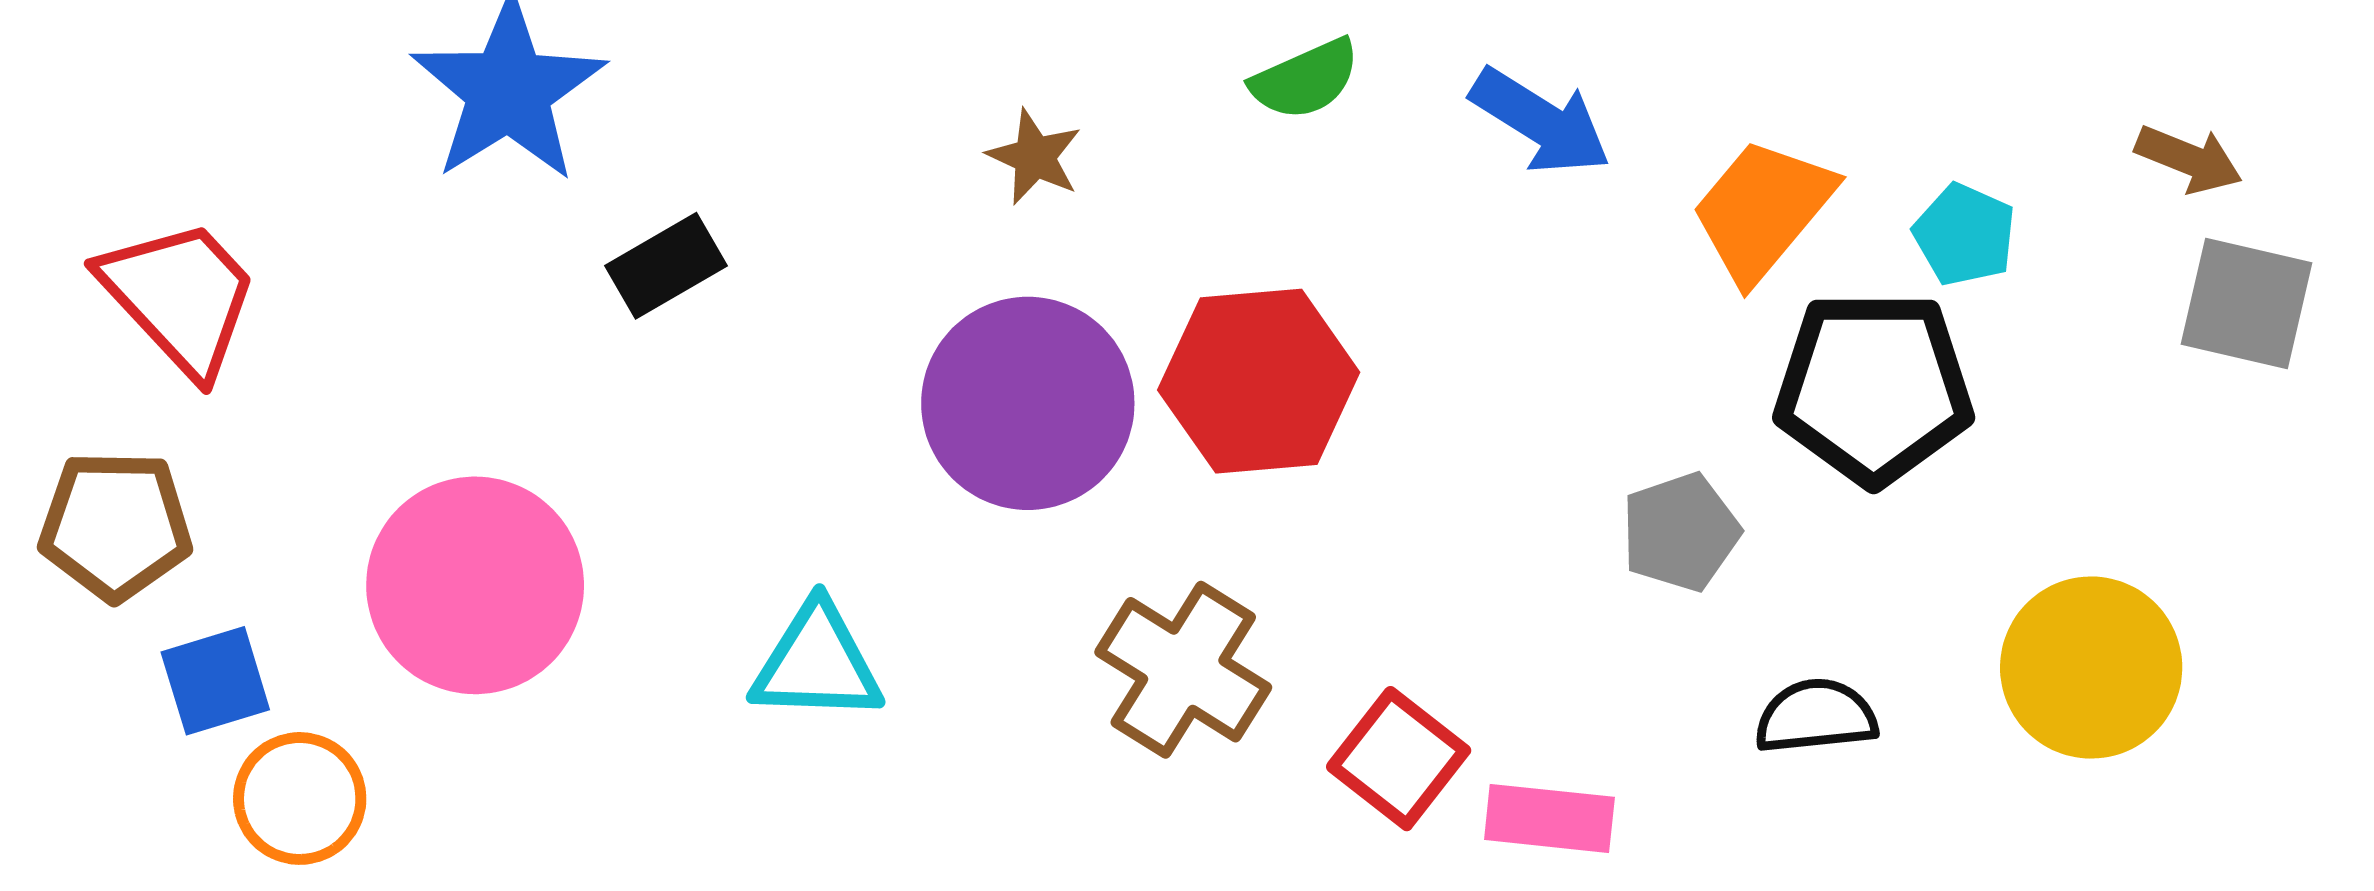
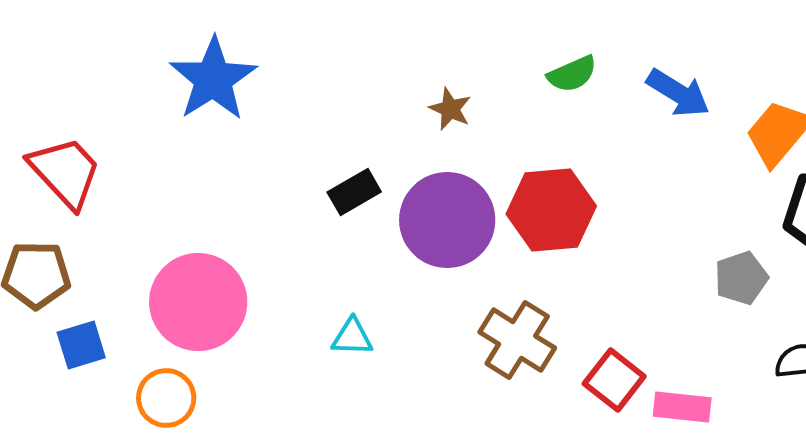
black rectangle: (666, 266) -> (354, 192), moved
cyan triangle: (817, 663) -> (352, 337), size x0.7
orange circle: (300, 798) -> (166, 398), moved

